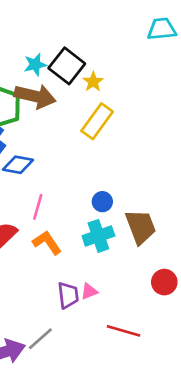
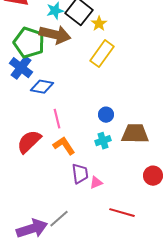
pink line: (38, 207) -> (57, 119), turned -30
brown trapezoid: (141, 227) -> (135, 134), turned -68
cyan cross: (98, 236) -> (103, 141), size x0.7
purple trapezoid: (68, 295) -> (80, 174), moved

